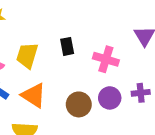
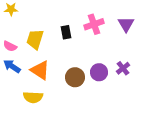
pink cross: (106, 59) -> (94, 24), moved, turned -36
purple cross: (141, 93) -> (123, 68), turned -32

